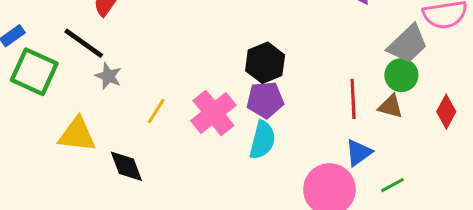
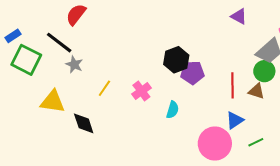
purple pentagon: (265, 100) -> (192, 73), moved
pink cross: (213, 113) -> (141, 91), size x0.7
cyan semicircle: (262, 140) -> (173, 110), size x0.7

